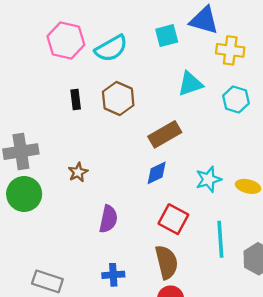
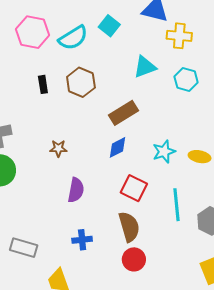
cyan square: (167, 36) -> (109, 26), moved, turned -35
brown star: (78, 172) -> (58, 148), moved, turned 30

